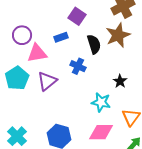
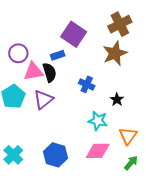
purple square: (77, 16) -> (74, 34), size x1.4
black semicircle: (94, 44) -> (49, 72), moved
blue cross: (78, 66) -> (87, 84), moved

